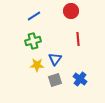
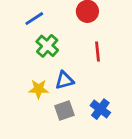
green cross: (33, 41) -> (47, 46), moved, turned -35
blue triangle: (55, 59) -> (64, 80), turned 40

